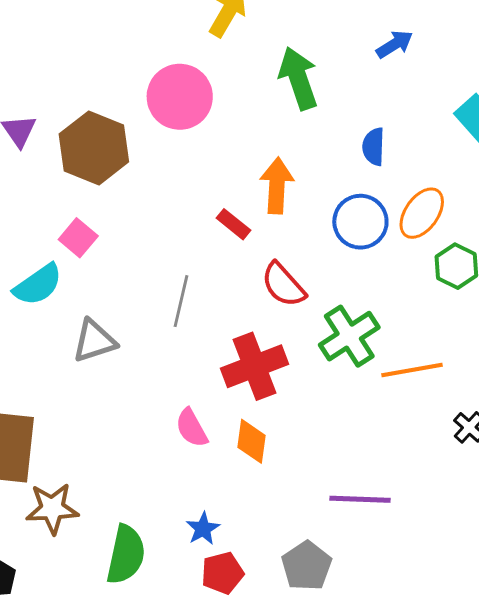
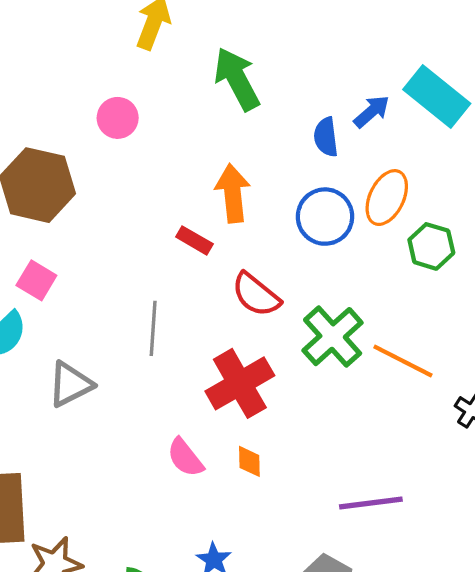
blue arrow: (395, 44) -> (372, 111), moved
pink circle: (180, 97) -> (118, 118), size x0.6
orange line: (412, 370) -> (403, 361), turned 46
orange diamond: (252, 441) -> (249, 461), size x0.7

